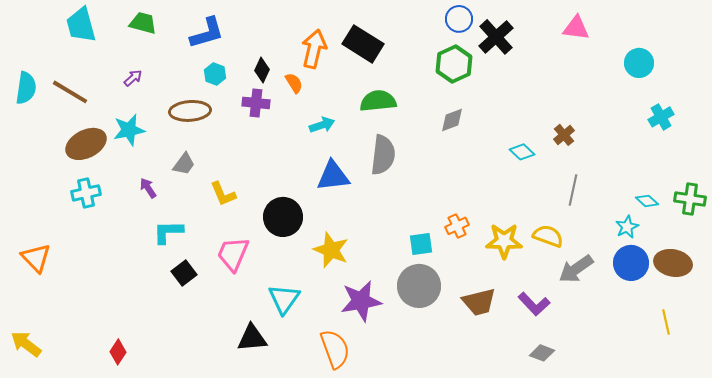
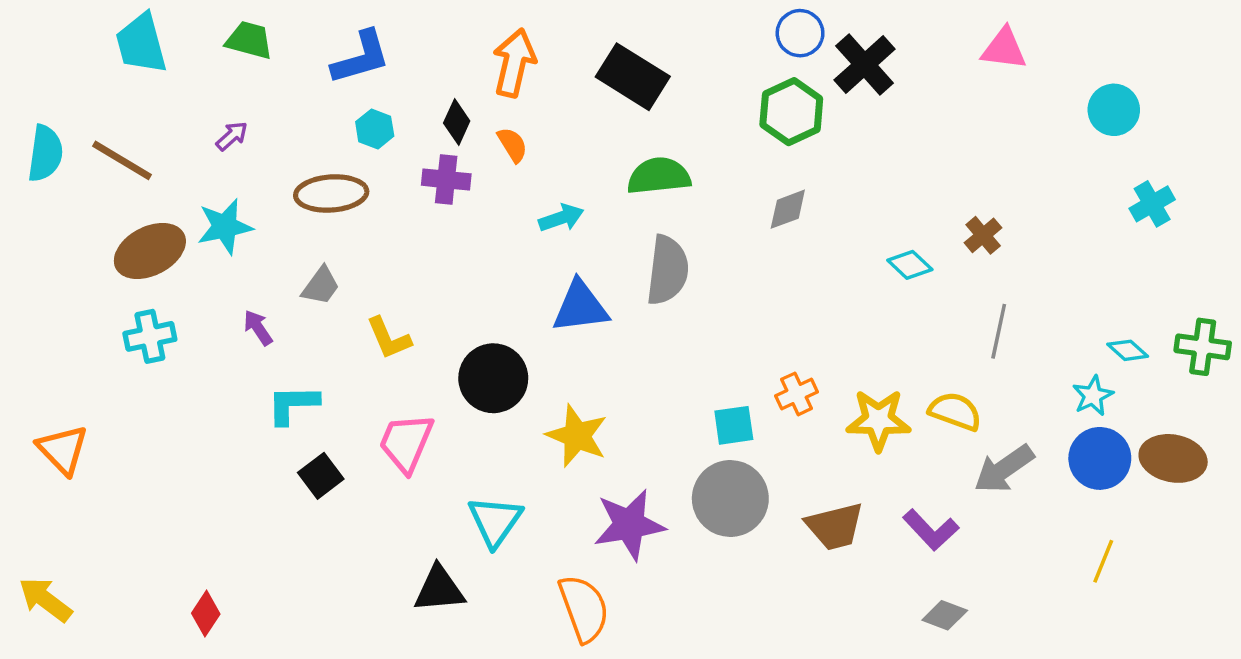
orange arrow: (314, 49) -> (514, 63), moved
yellow line: (666, 322) -> (1103, 561), moved, turned 35

